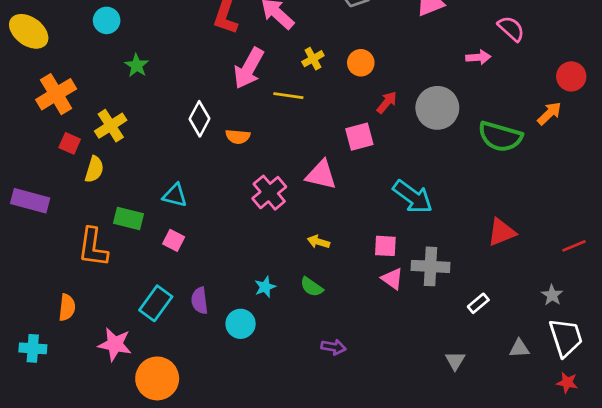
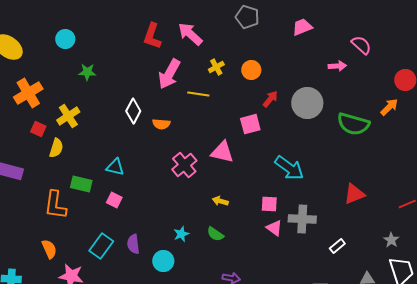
green star: (137, 66) -> (87, 72), turned -30
orange semicircle: (67, 307) -> (49, 249), moved, turned -30

